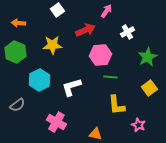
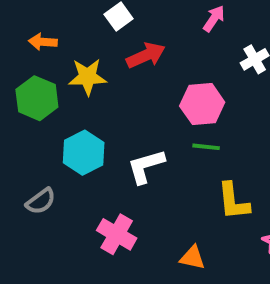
red arrow: (85, 30) -> (146, 55), moved
yellow star: (52, 45) -> (87, 77), moved
green line: (110, 77) -> (206, 147), moved

